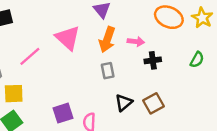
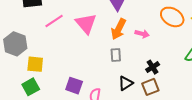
pink line: (30, 56) -> (54, 21), moved
black cross: (153, 60) -> (153, 67), moved, turned -32
purple square: (63, 113) -> (74, 86), turned 30

